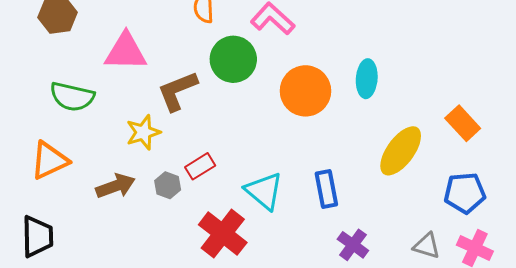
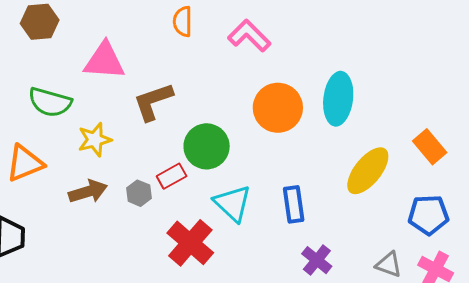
green circle: (233, 59) -> (207, 146), moved
cyan ellipse: (367, 79) -> (338, 99), size x1.4
yellow star: (143, 132) -> (95, 140), moved

